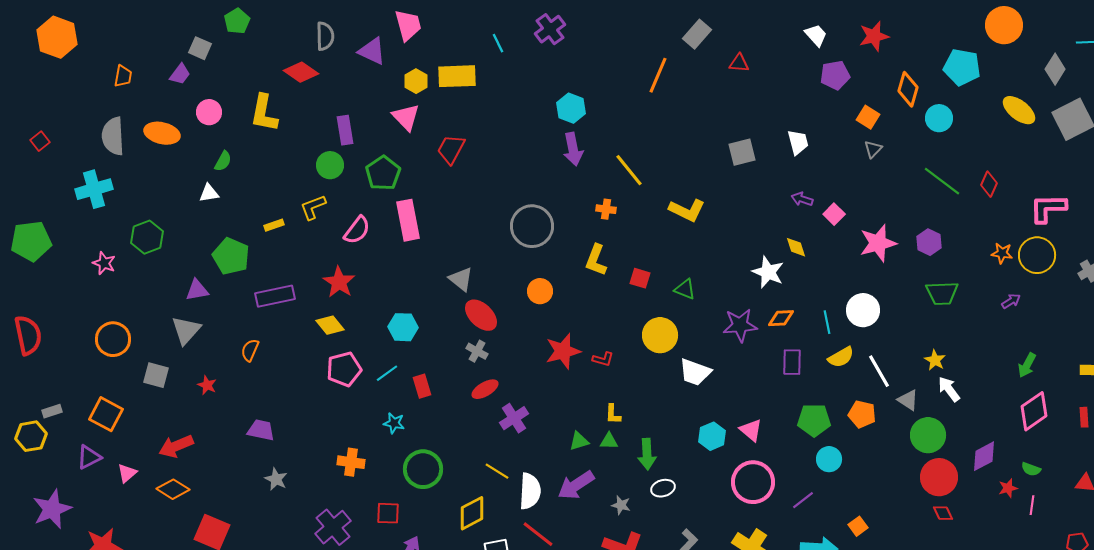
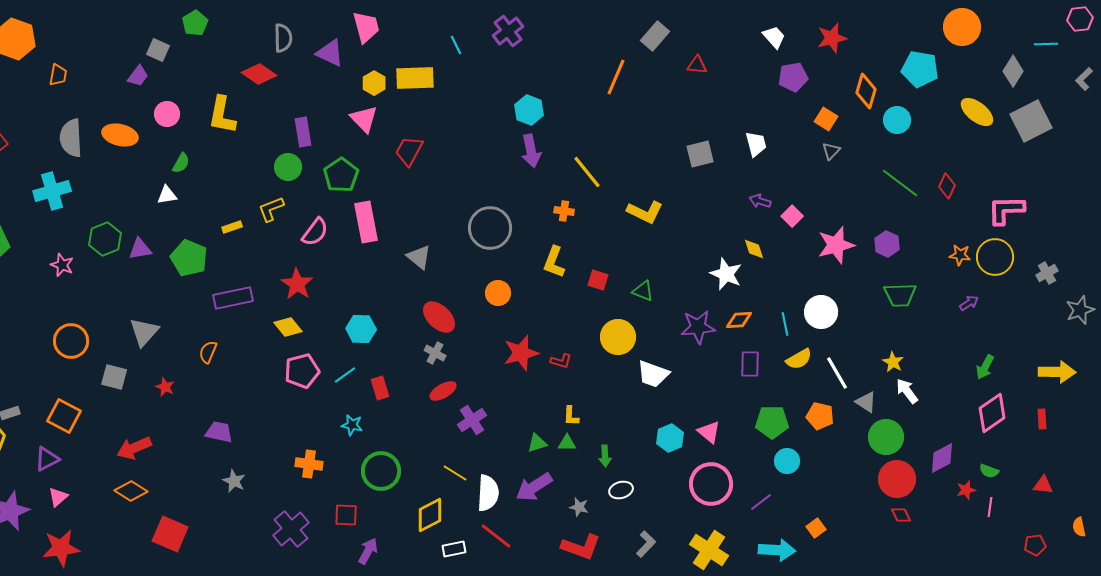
orange trapezoid: (123, 76) -> (58, 75), moved
gray triangle: (461, 279) -> (419, 257), moved
purple triangle: (197, 290) -> (140, 249), moved
green arrow: (647, 454) -> (605, 456), size x0.7
pink triangle: (127, 473) -> (58, 497), moved

